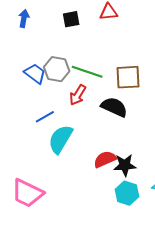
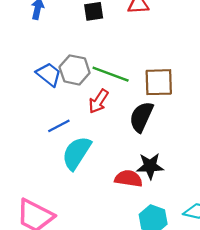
black semicircle: (114, 107) -> (141, 117), turned -92
red semicircle: (105, 159) -> (128, 178), turned 30
black star: (125, 165) -> (150, 166), moved

